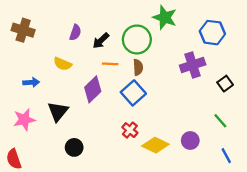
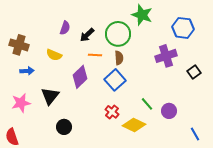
brown cross: (23, 30) -> (19, 45), moved
green line: (220, 121) -> (147, 104), moved
purple circle: (190, 140) -> (169, 111), moved

